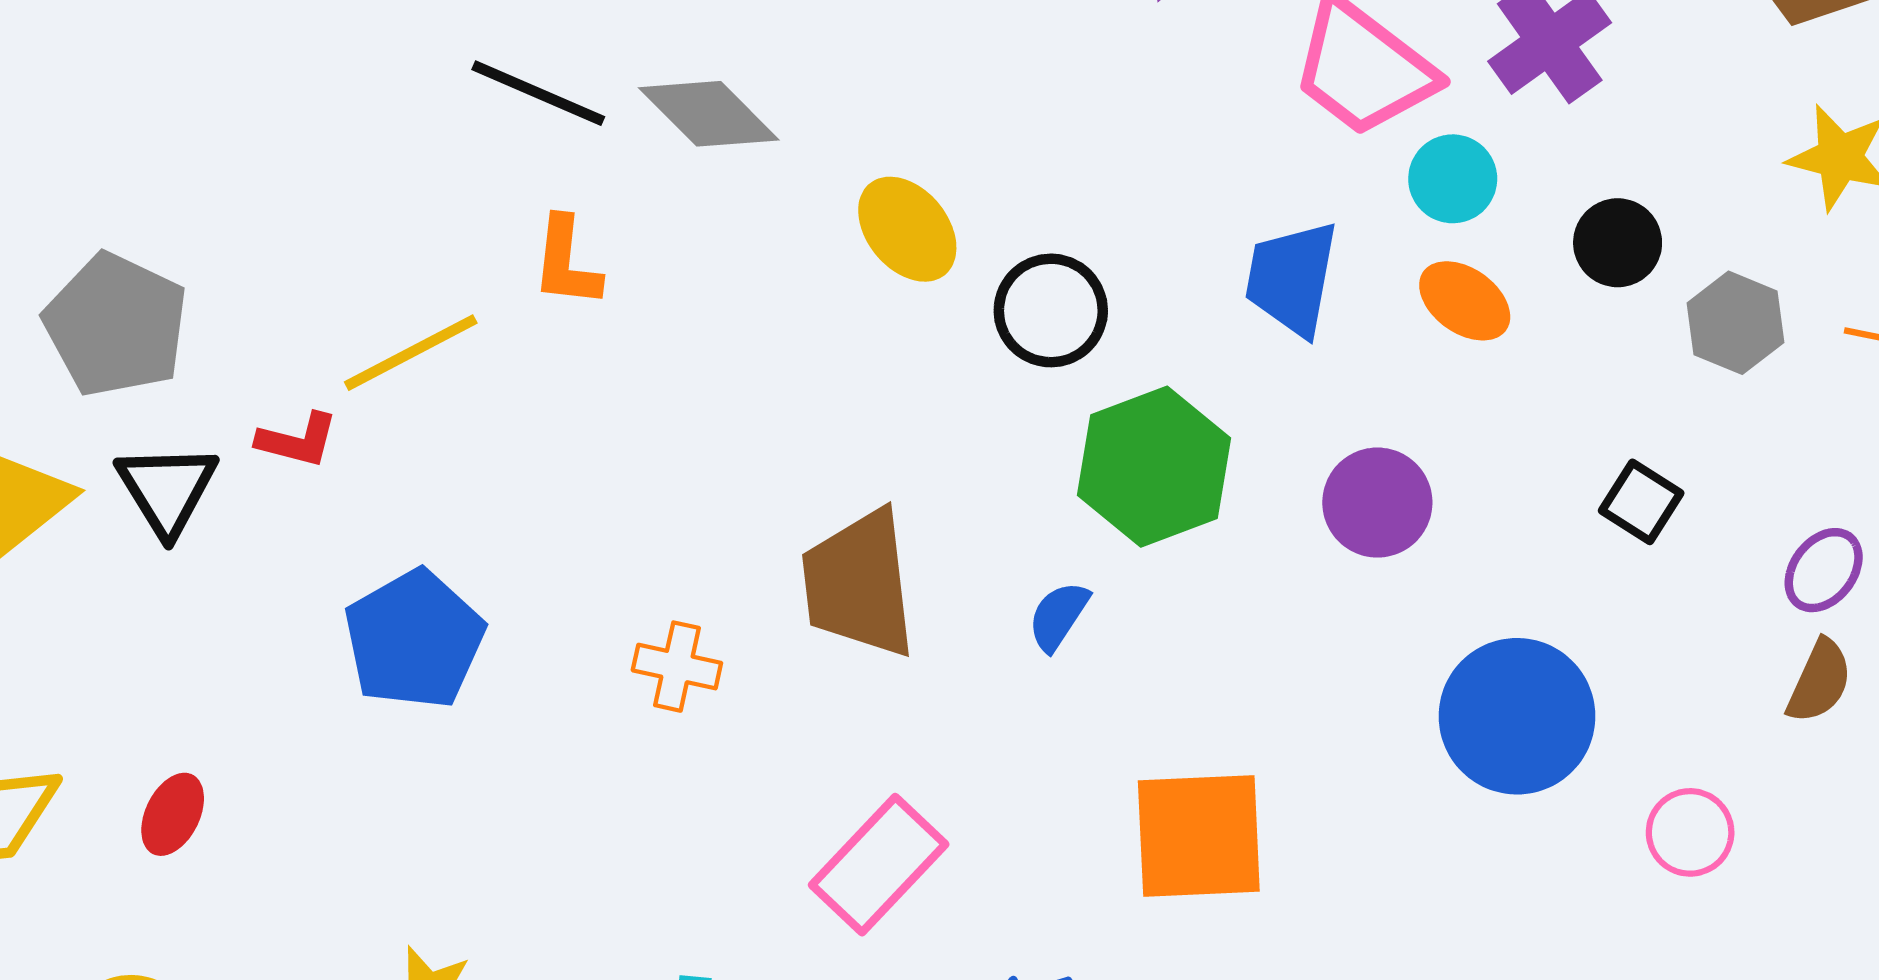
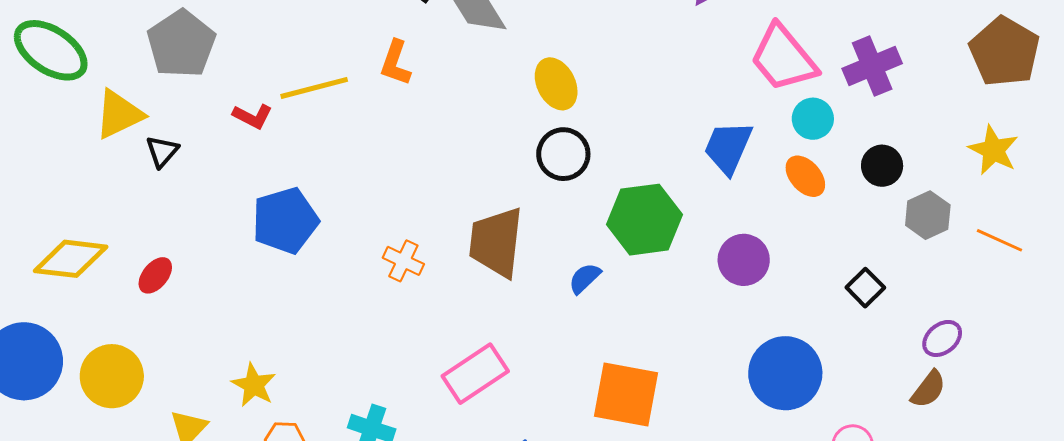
black circle: (1051, 310) -> (563, 154), moved
black triangle: (167, 489) -> (162, 151), moved, size x0.7

